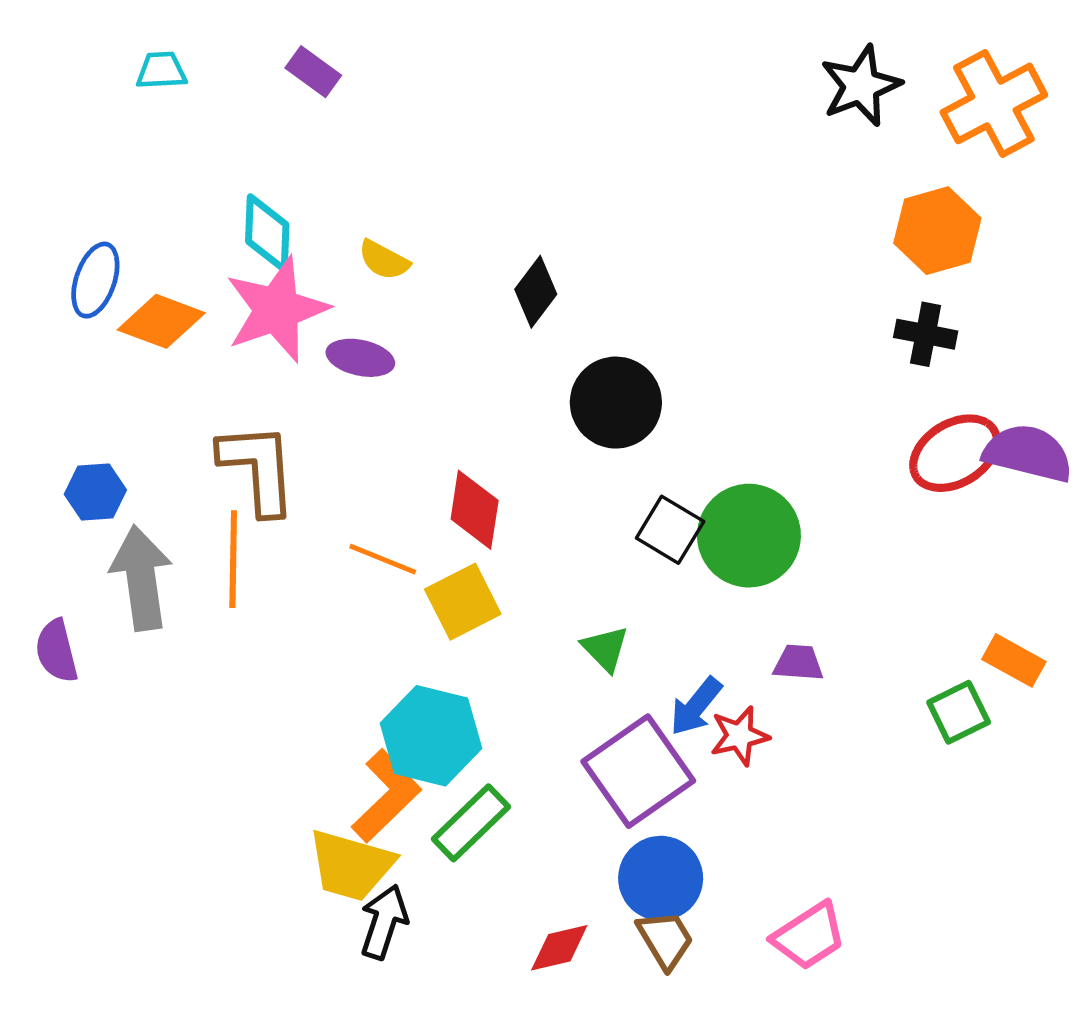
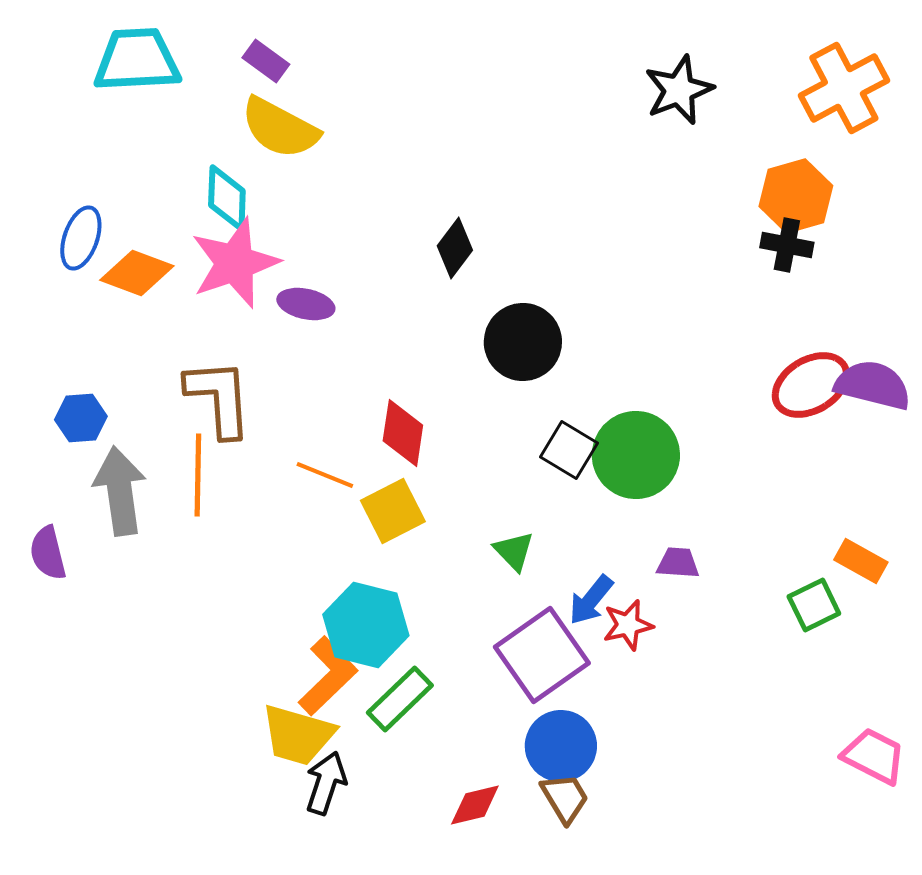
cyan trapezoid: (161, 70) -> (137, 60), size x2.0
black star: (861, 86) -> (679, 90), moved
yellow semicircle: (384, 260) -> (280, 128), moved, size x1.8
black cross: (926, 334) -> (787, 245), moved
pink trapezoid: (809, 936) -> (874, 756), moved, turned -120

